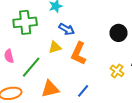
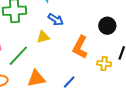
orange L-shape: (78, 53) -> (80, 47), moved
yellow cross: (117, 71) -> (104, 64), turned -32

